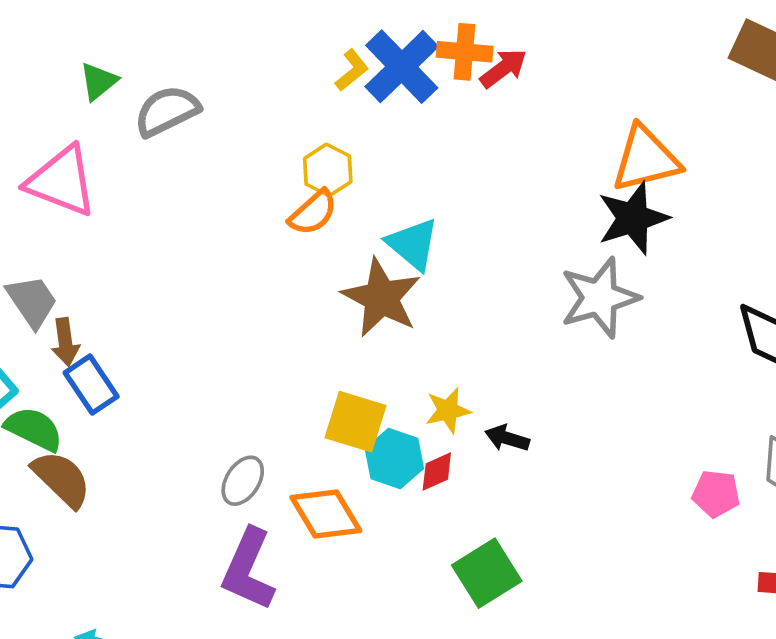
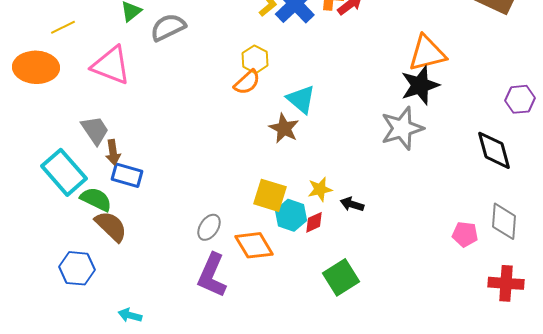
brown star: (381, 298) -> (284, 128), size x0.7
blue rectangle: (91, 385) -> (127, 175), turned -40

